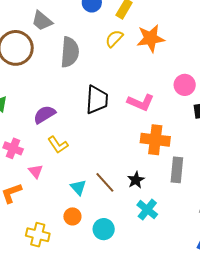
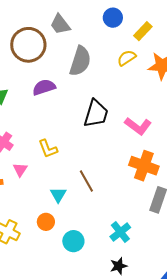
purple semicircle: (44, 114) -> (44, 87), moved
black star: (136, 180) -> (119, 266), moved
brown line: (105, 182) -> (86, 181), moved

